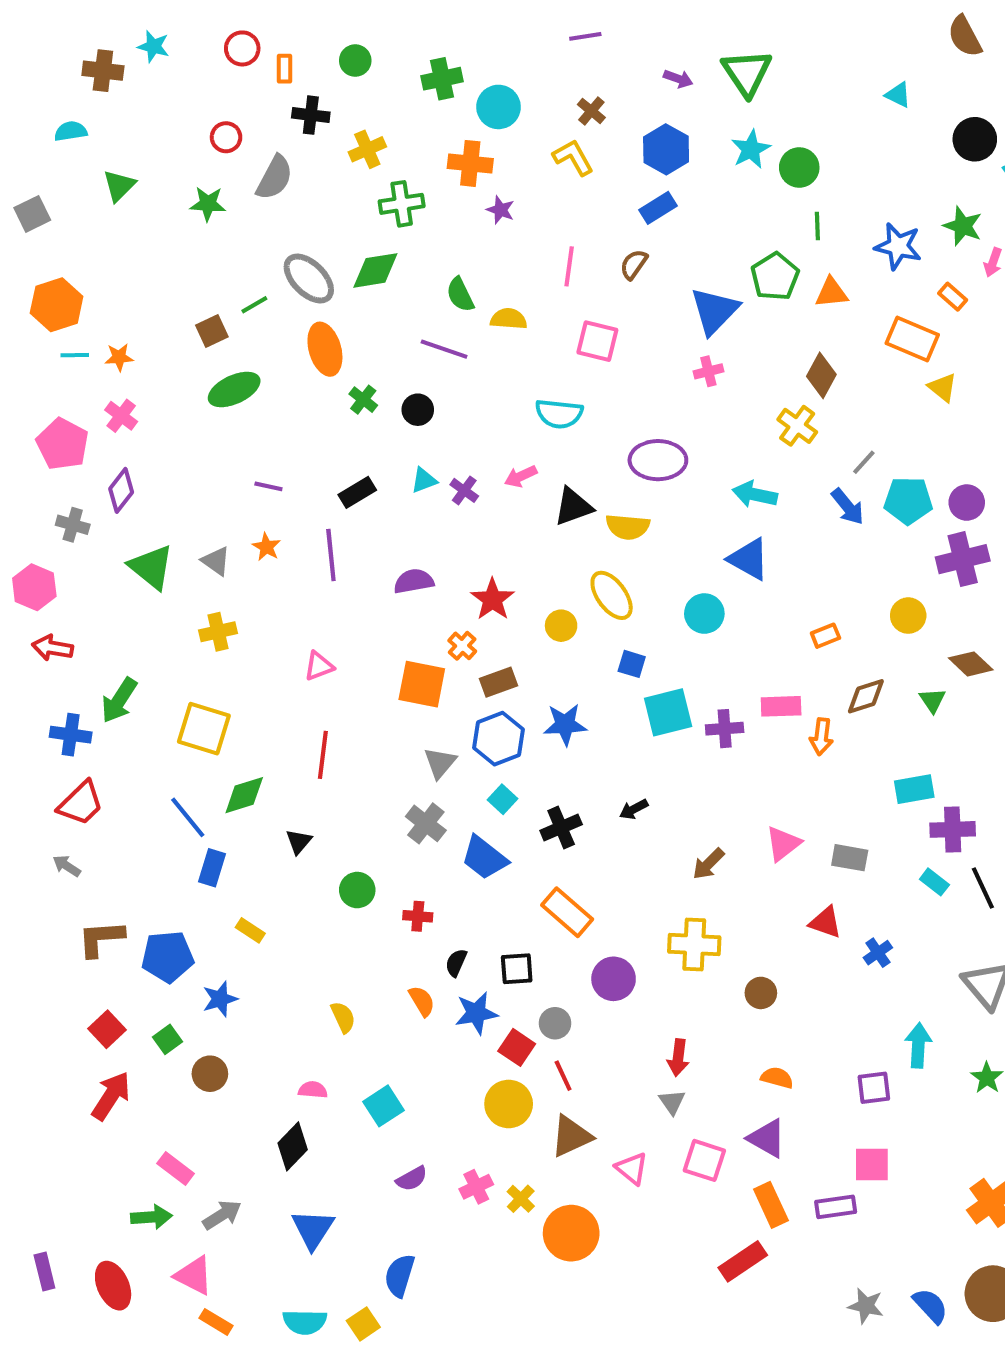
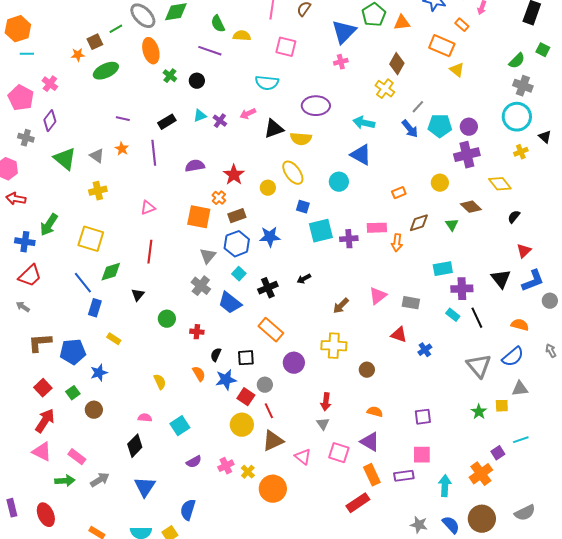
orange star: (119, 357) -> (78, 55), moved
cyan arrow: (918, 1045) -> (445, 486), moved
pink triangle: (194, 1275) -> (42, 452), moved

